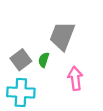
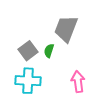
pink arrow: (75, 78) -> (78, 82), moved

